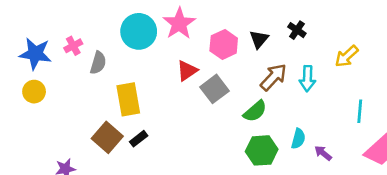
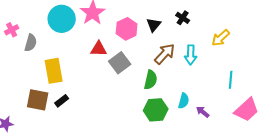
red triangle: (187, 71) -> (99, 49), turned 36
green semicircle: (255, 111) -> (151, 80), turned -36
brown square: (107, 137) -> (38, 100), turned -30

